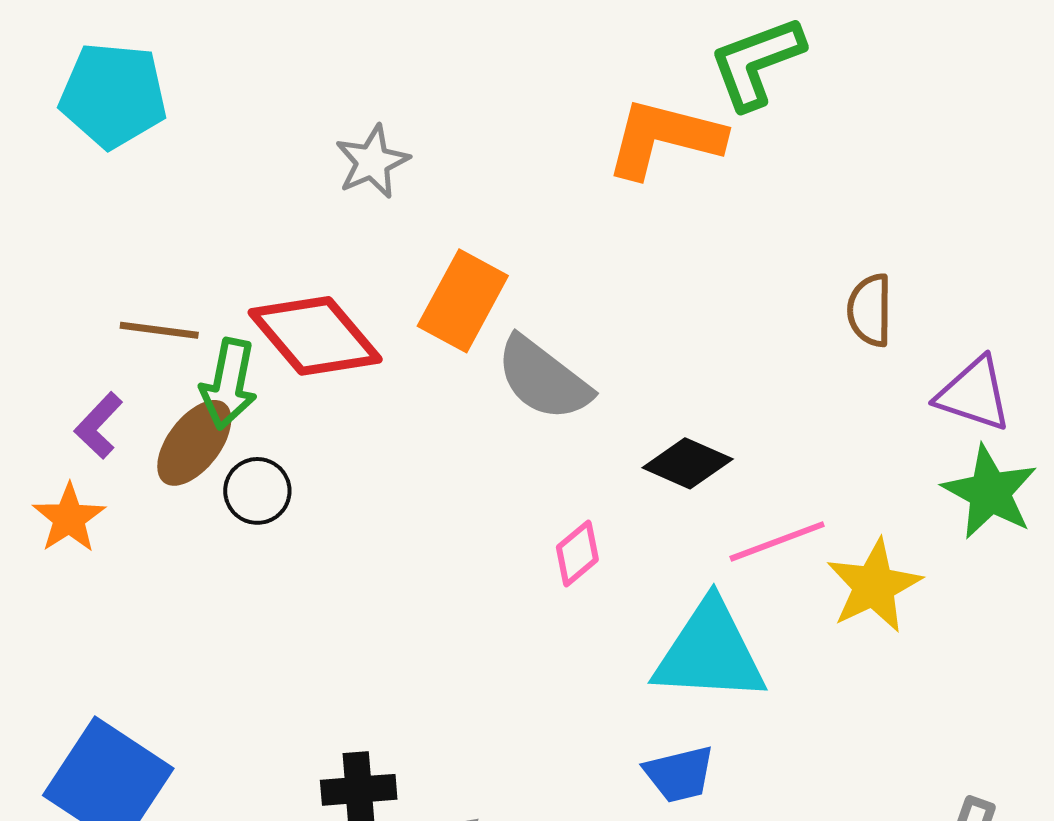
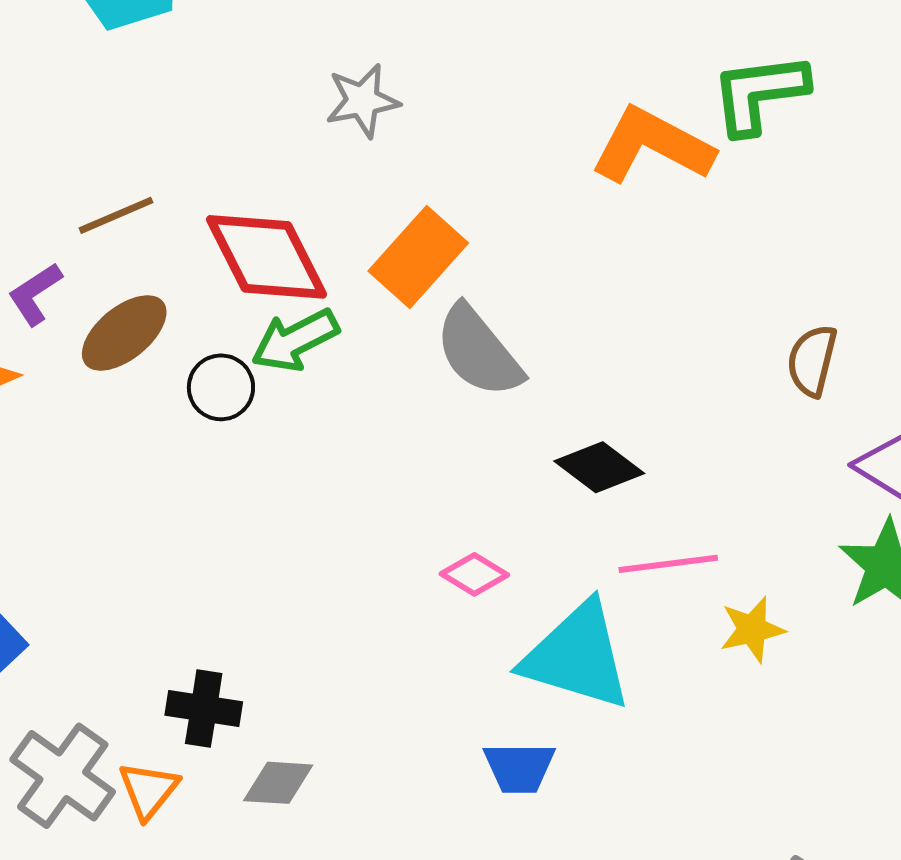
brown line: (159, 330) -> (116, 215), turned -44
green arrow: (229, 384) -> (295, 340), moved, turned 38
black circle: (257, 491) -> (221, 387), moved
pink diamond: (577, 553) -> (474, 574), moved, turned 58
yellow star: (874, 586) -> (752, 630), size x0.7

